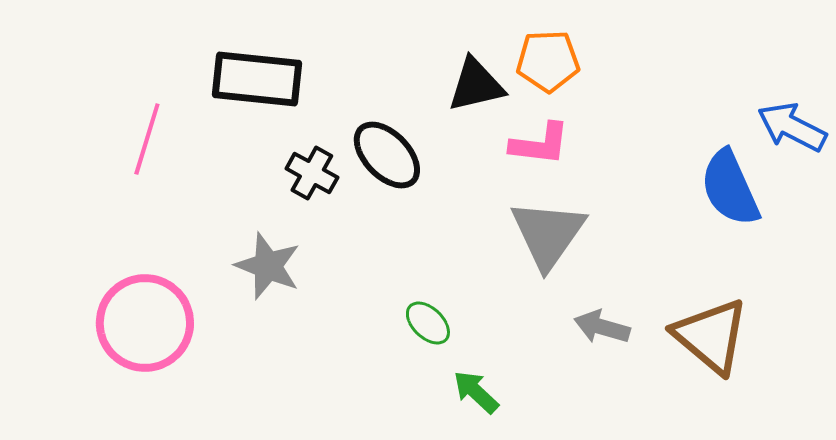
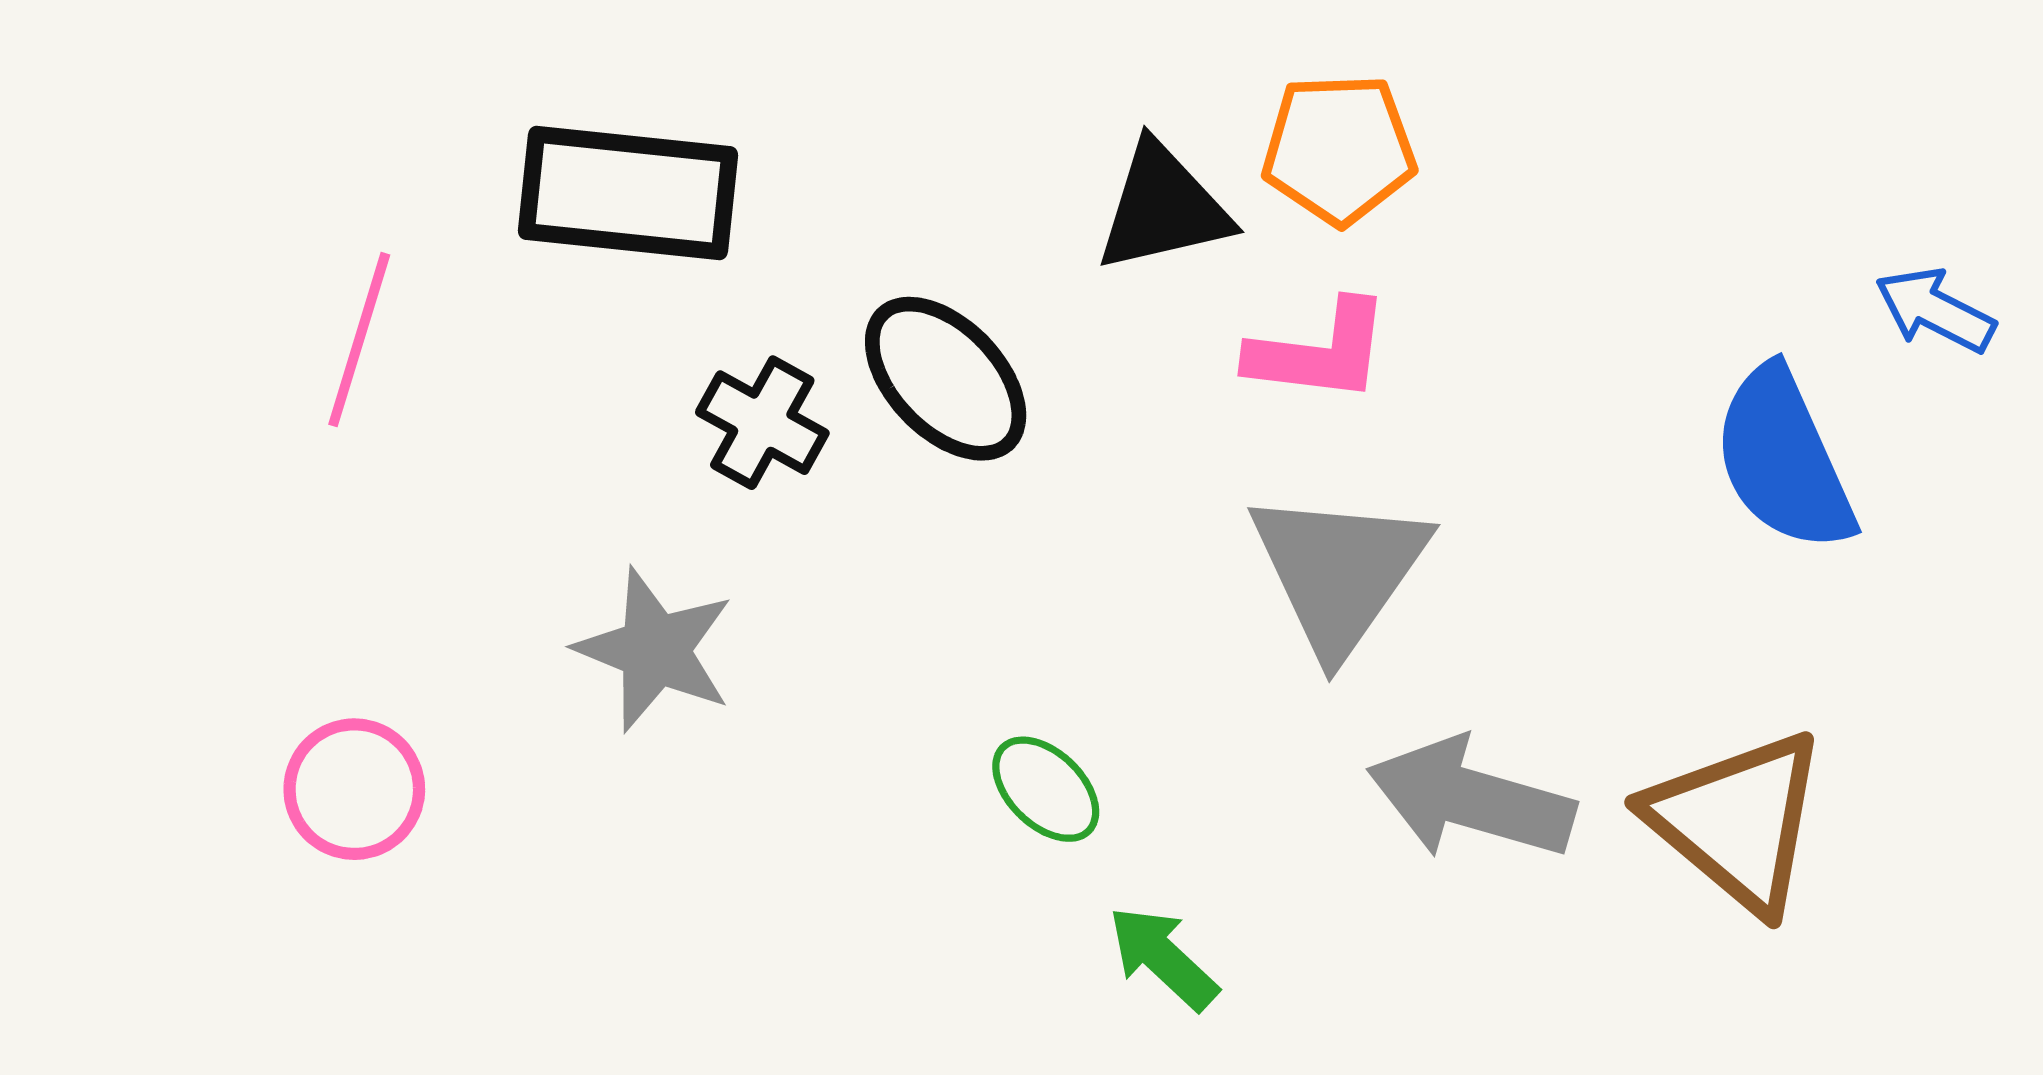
blue arrow: (792, 127) -> (1935, 310), size x0.7
pink circle: (145, 323) -> (354, 789), size x0.6
gray arrow: (602, 327) -> (1471, 799), size x1.5

